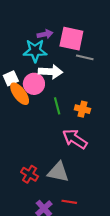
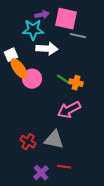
pink circle: (34, 84) -> (32, 79), moved
green line: (57, 106) -> (64, 80), moved, turned -42
pink arrow: (75, 139) -> (69, 110), turned -60

